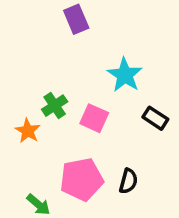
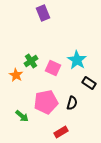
cyan star: (125, 75) -> (77, 60), moved
black rectangle: (155, 118) -> (89, 83), moved

